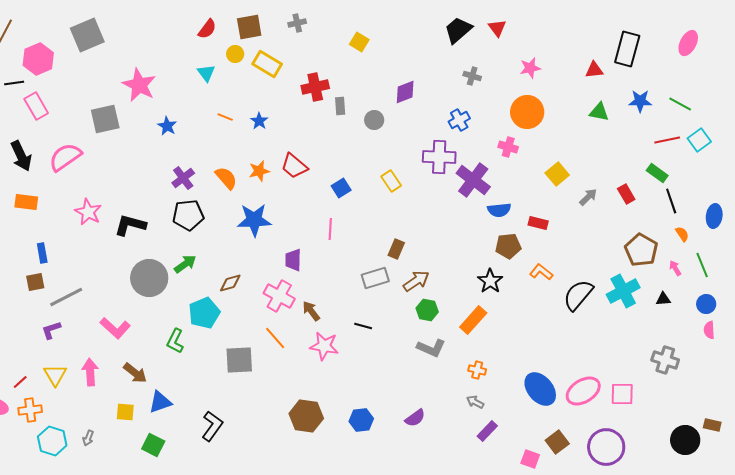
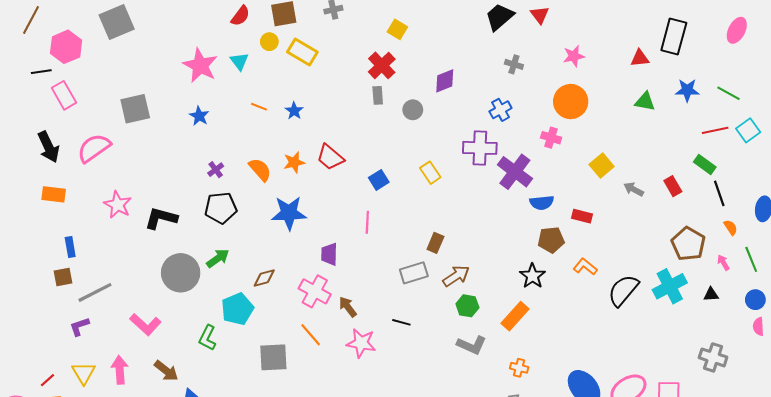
pink star: (139, 85) -> (200, 65), moved
red cross: (315, 87) -> (382, 65), moved, turned -32
purple cross: (183, 178) -> (216, 170), size x0.7
gray arrow: (588, 197) -> (634, 189), turned -108

